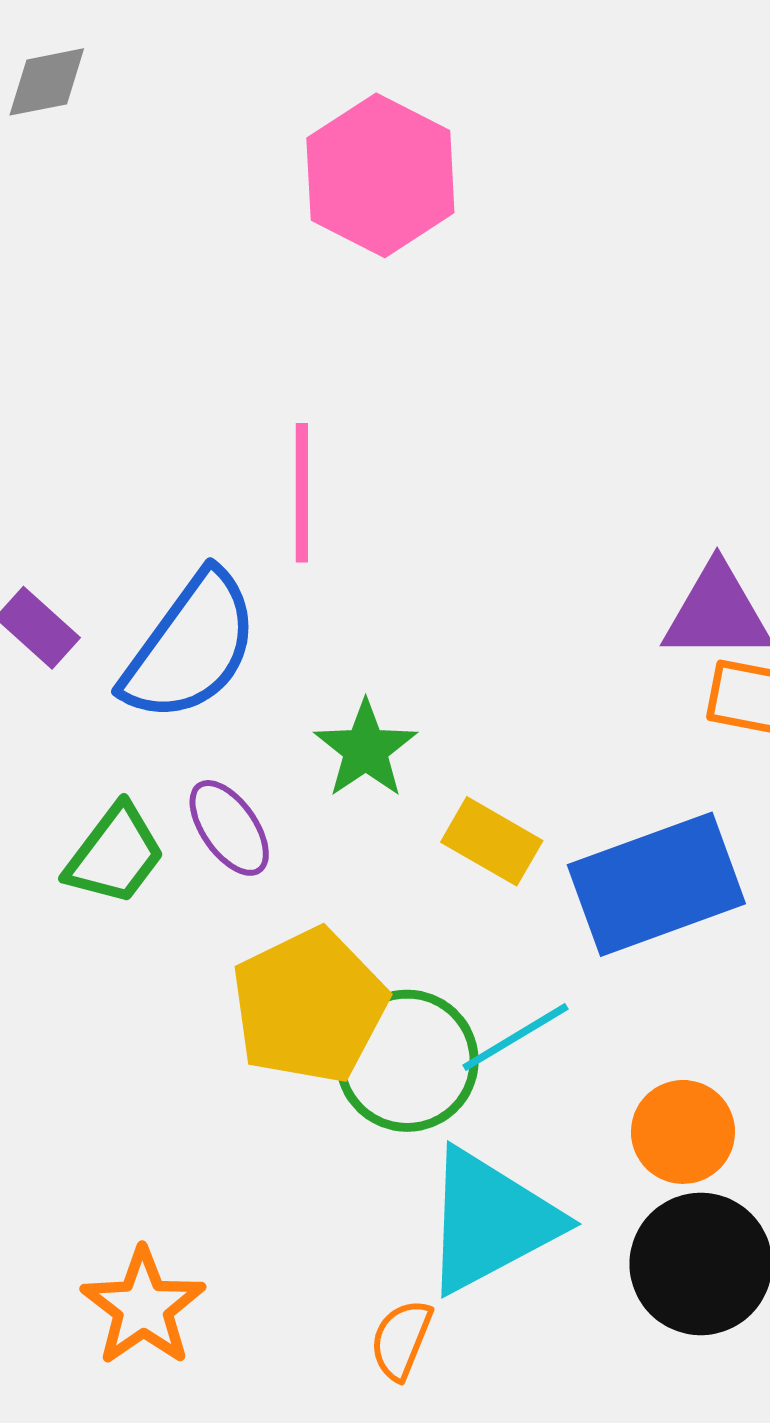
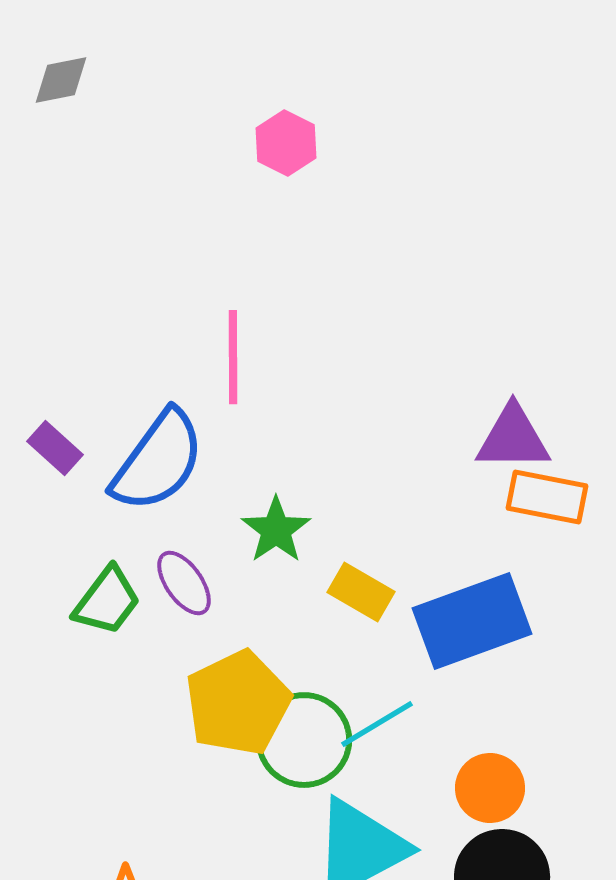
pink hexagon: (380, 175) -> (286, 143), size x0.6

